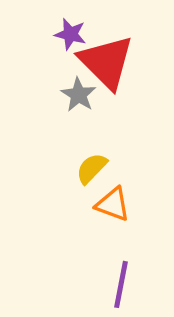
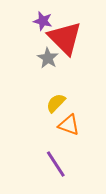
purple line: (121, 284) -> (56, 164), moved, turned -44

